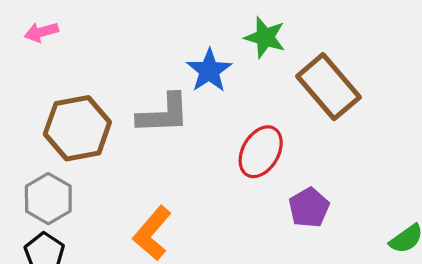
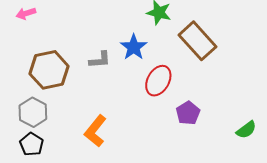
blue star: (209, 70) -> (134, 47), moved
gray L-shape: (163, 114) -> (100, 60), size x0.7

